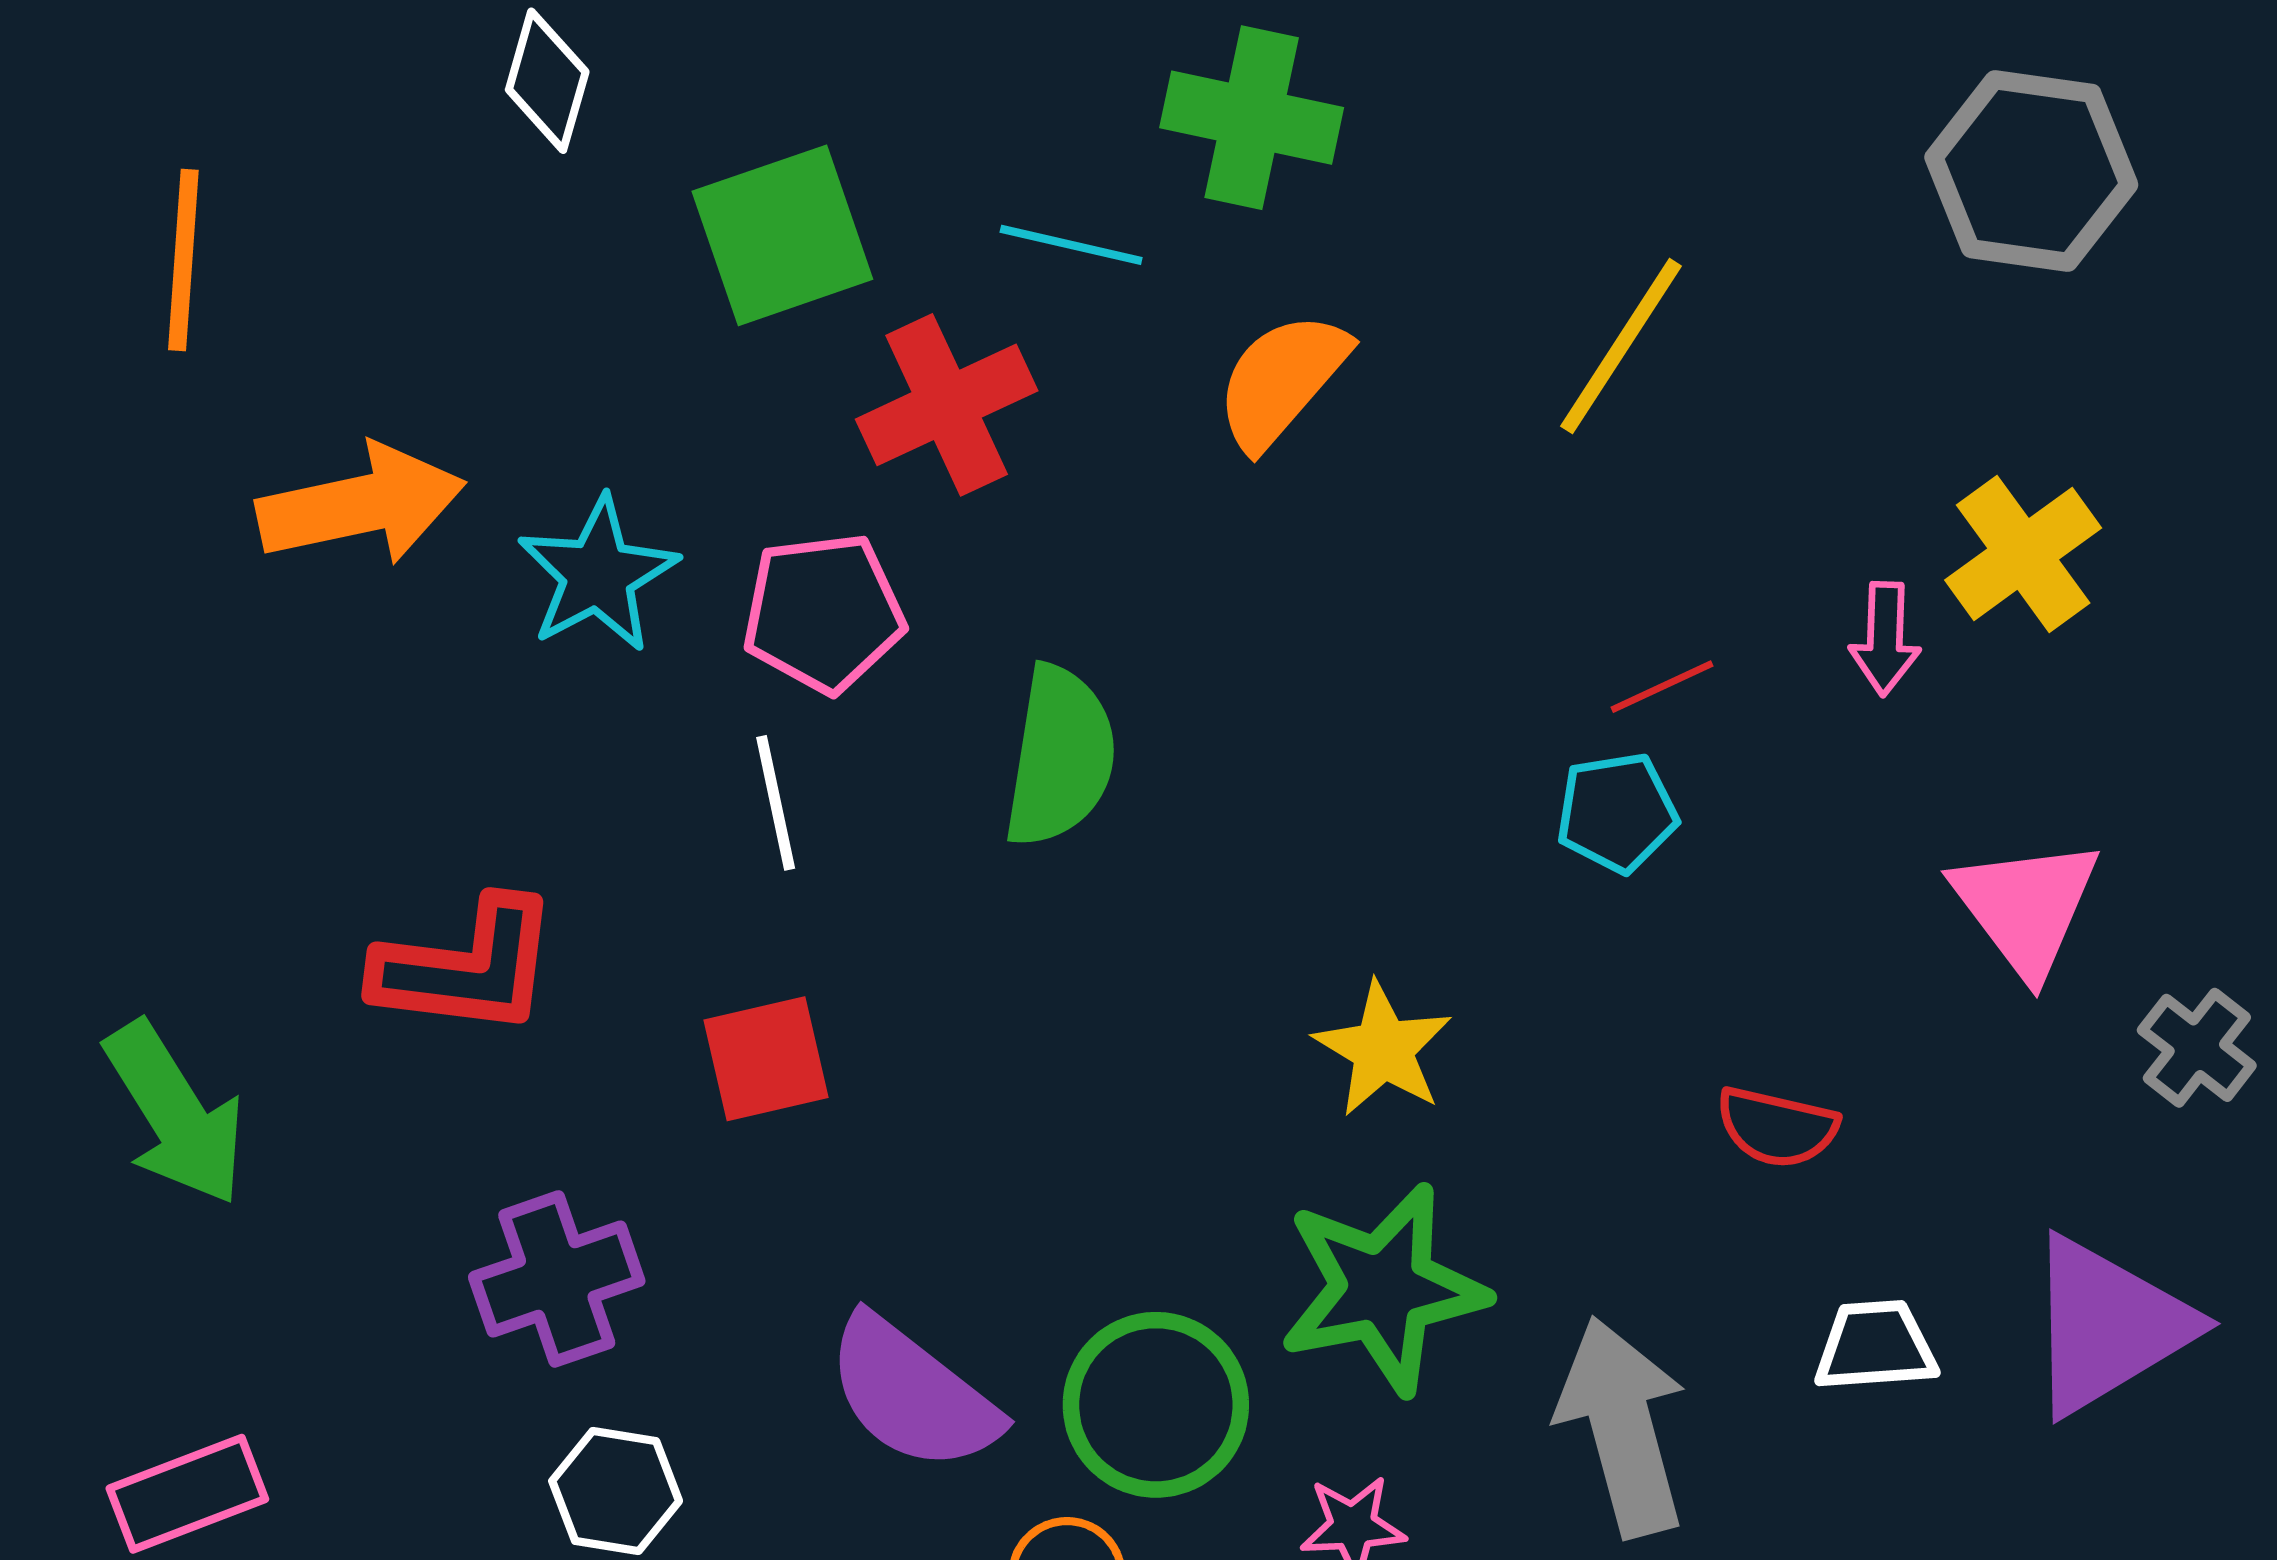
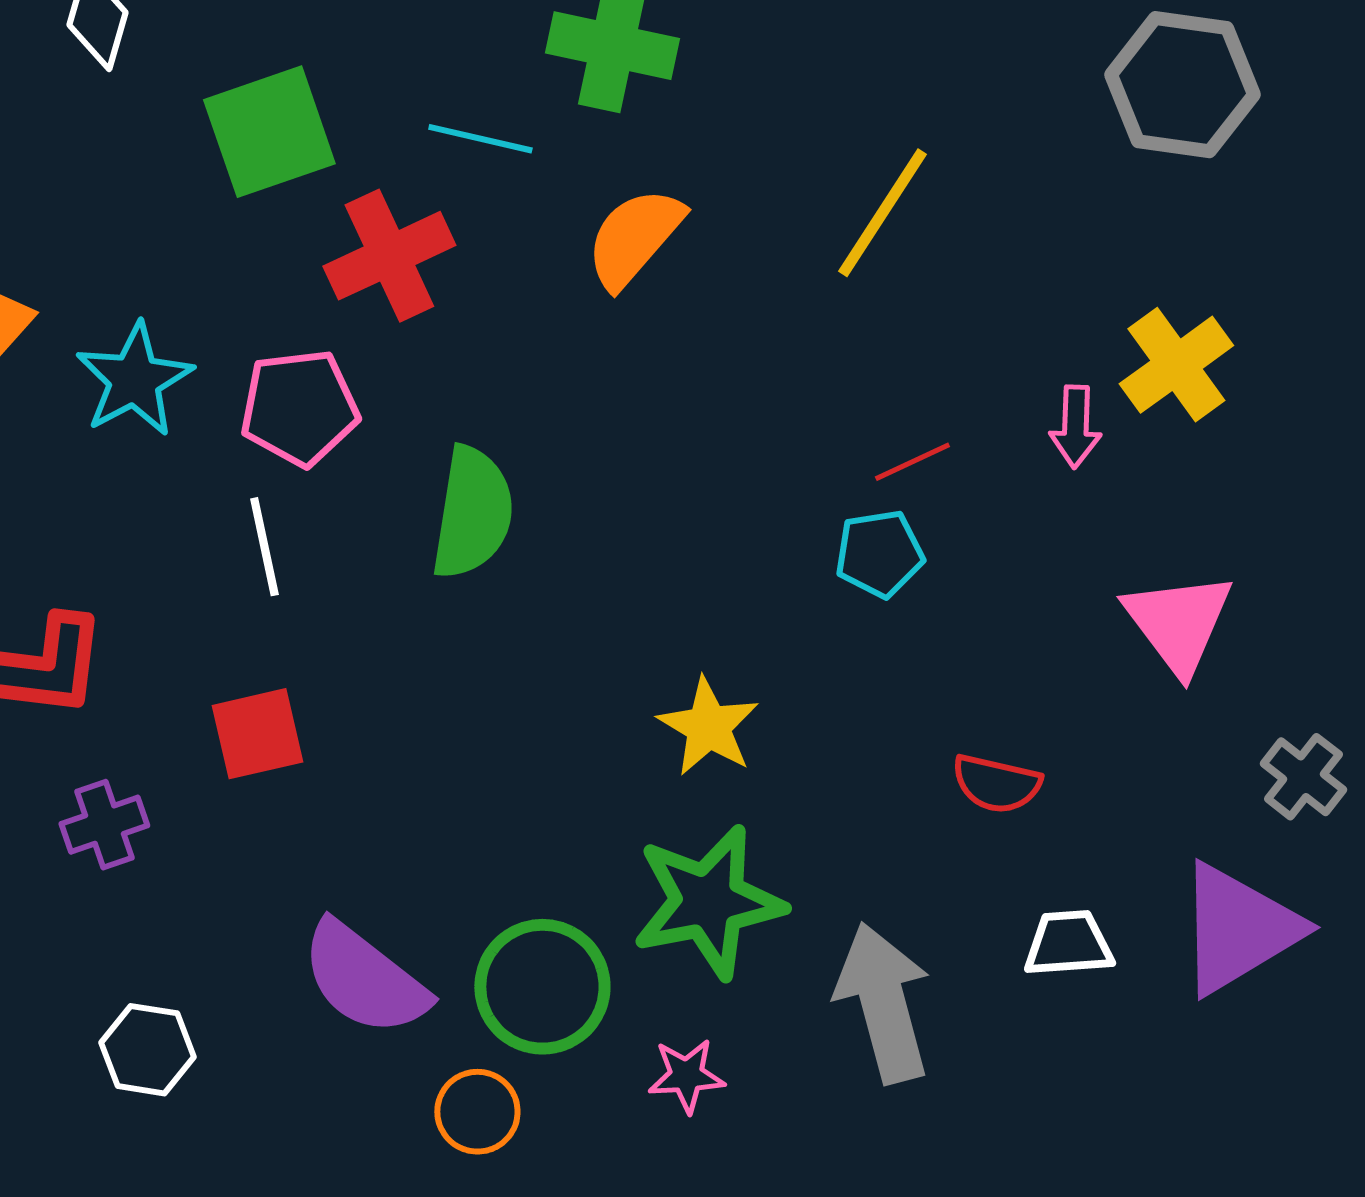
gray cross: (2197, 1048) -> (1303, 777), moved
purple cross: (557, 1279) -> (104, 825), moved, size x0.7

